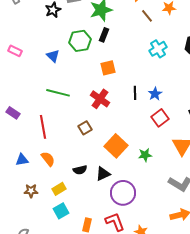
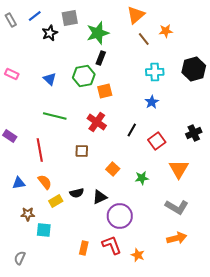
green hexagon: (80, 41) -> (84, 76), moved
cyan cross: (158, 49) -> (155, 72), turned 30
black line: (135, 93) -> (132, 130), moved, turned 32
blue star: (155, 94) -> (152, 102), moved
brown square: (85, 128) -> (82, 151), turned 32
orange square: (116, 146) -> (113, 169), size x0.6
yellow rectangle: (59, 189) -> (56, 201), moved
cyan square: (61, 211) -> (44, 230), moved, turned 35

